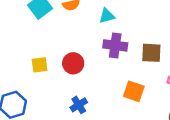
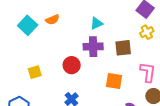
cyan triangle: (107, 16) -> (97, 23), moved
red circle: (73, 63) -> (72, 65), moved

